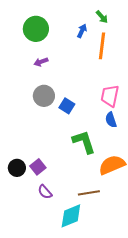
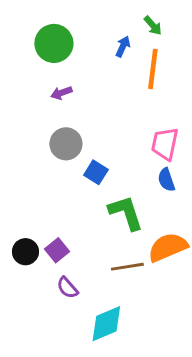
blue square: (67, 106) -> (96, 172), moved
brown line: (89, 193) -> (127, 267), moved

